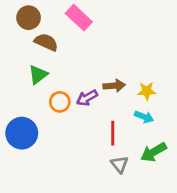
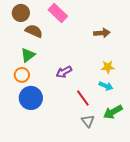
brown arrow: (114, 86) -> (102, 33), moved
orange circle: (60, 102) -> (22, 75), moved
blue circle: (22, 133) -> (31, 98), moved
red line: (113, 133) -> (83, 98), turned -36

